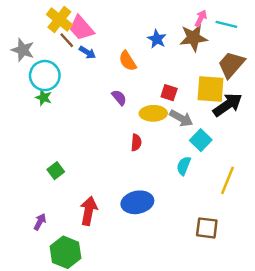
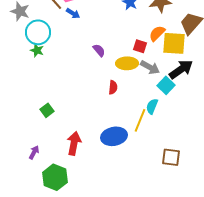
orange semicircle: (128, 61) -> (157, 33), moved, turned 78
black arrow: (228, 105) -> (181, 69), moved
yellow line: (228, 180) -> (140, 120), moved

